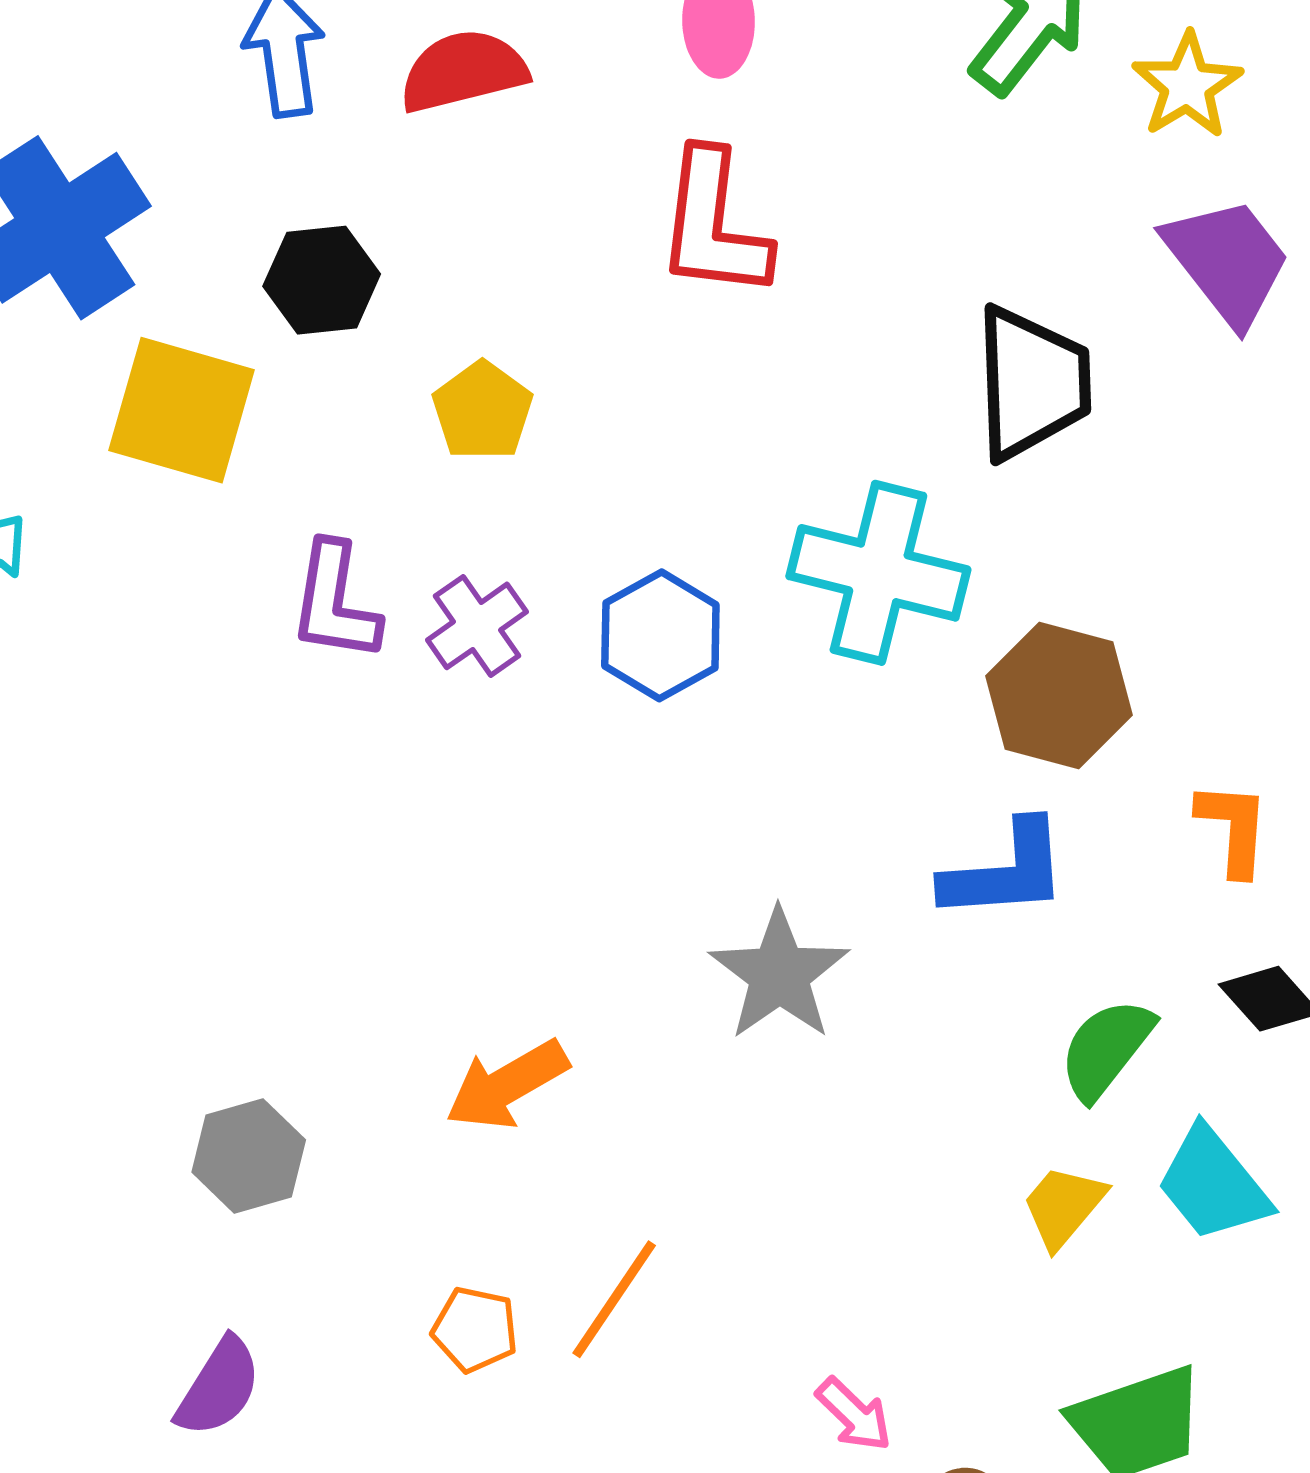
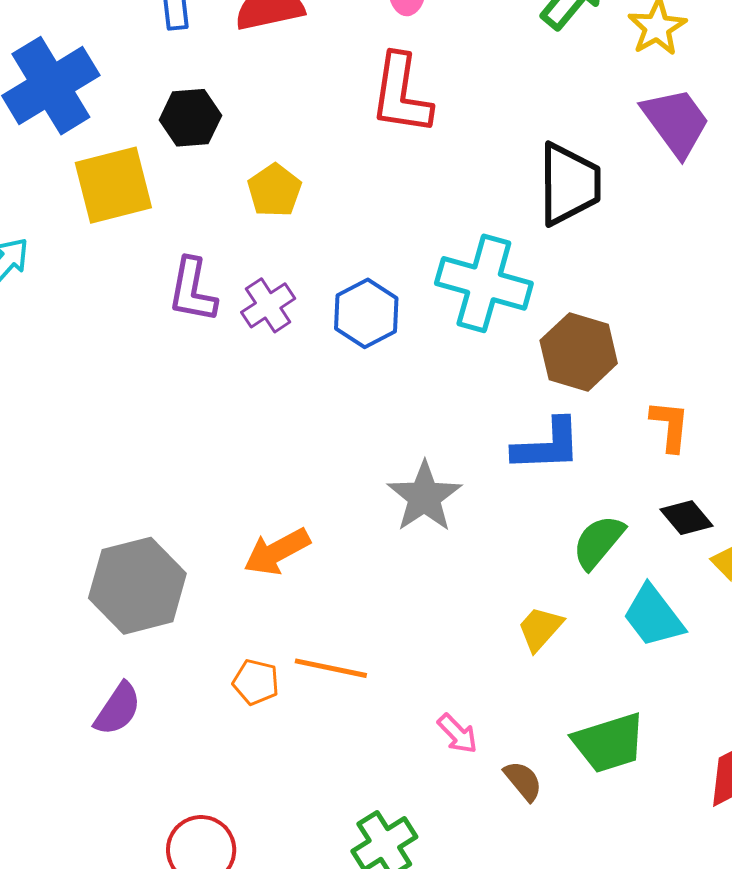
yellow square: (182, 410) -> (113, 185), turned -32
gray hexagon: (249, 1156) -> (137, 586), size x1.6
yellow trapezoid: (1063, 1206) -> (540, 629), moved
orange line: (614, 1299) -> (331, 668), turned 66

